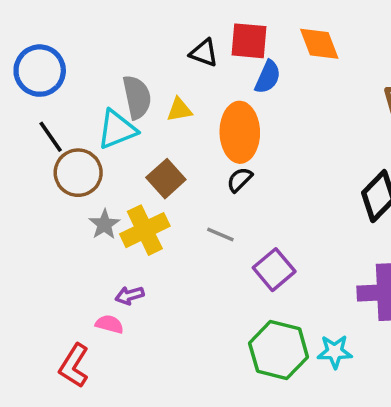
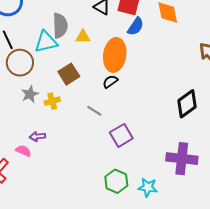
yellow cross: (145, 230) -> (52, 101), size x0.6
green hexagon: (279, 350) -> (116, 181), size x0.7

